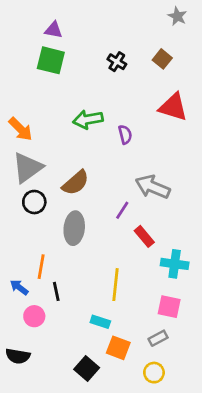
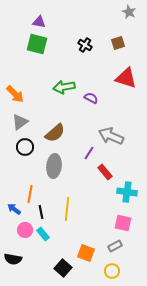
brown square: (162, 59) -> (118, 43), turned 32
purple semicircle: (125, 135) -> (91, 98), turned -48
gray triangle: (27, 168) -> (20, 122), size x0.7
yellow line: (115, 285) -> (67, 209), moved
cyan rectangle: (100, 322) -> (43, 234), moved, turned 32

